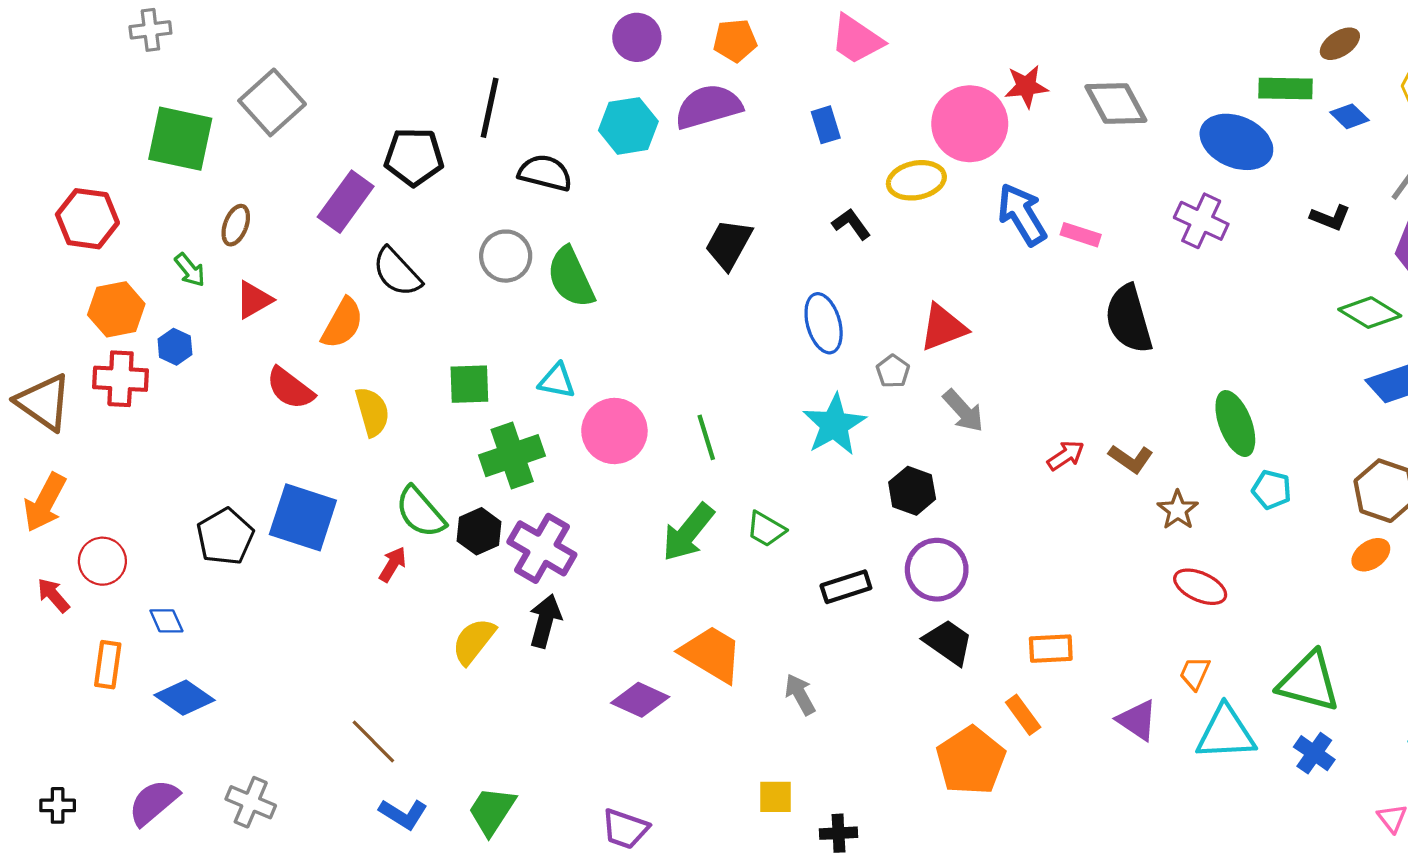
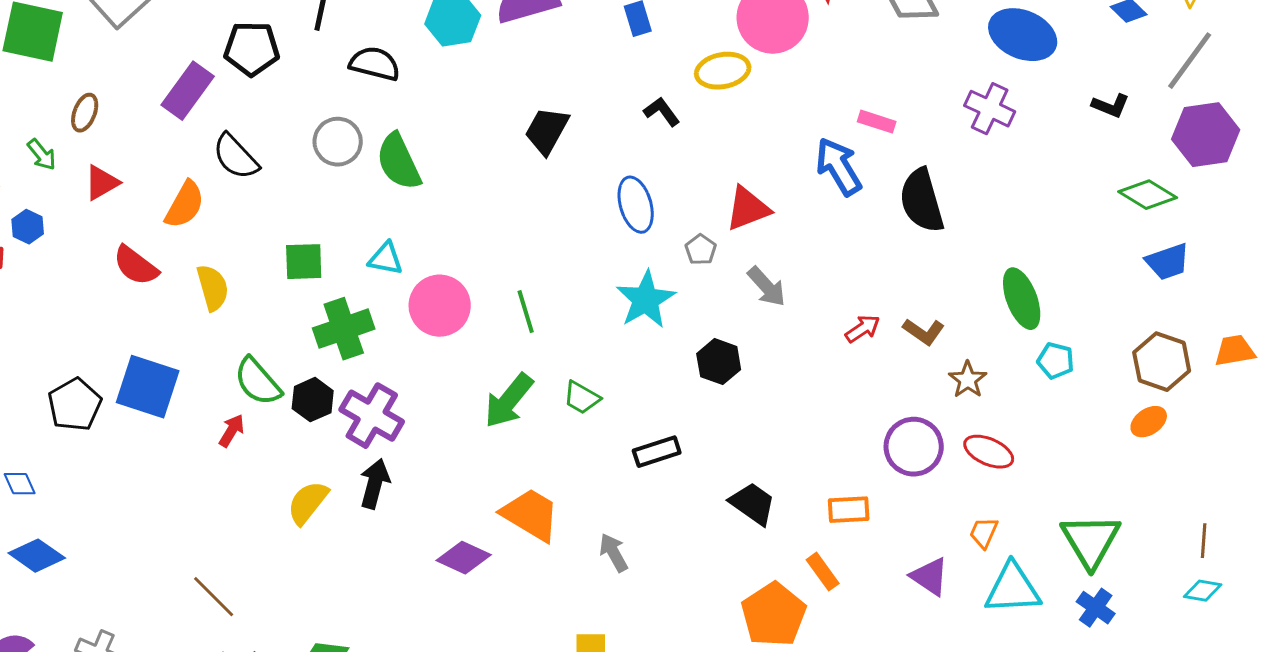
blue arrow: (1022, 214) -> (839, 167), moved
purple circle: (937, 570) -> (914, 447), moved
green triangle: (1309, 682) -> (1091, 541), turned 44

